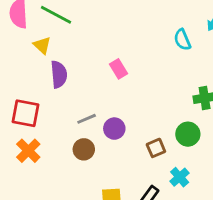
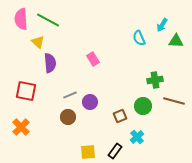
orange cross: (28, 151) -> (21, 127), moved

